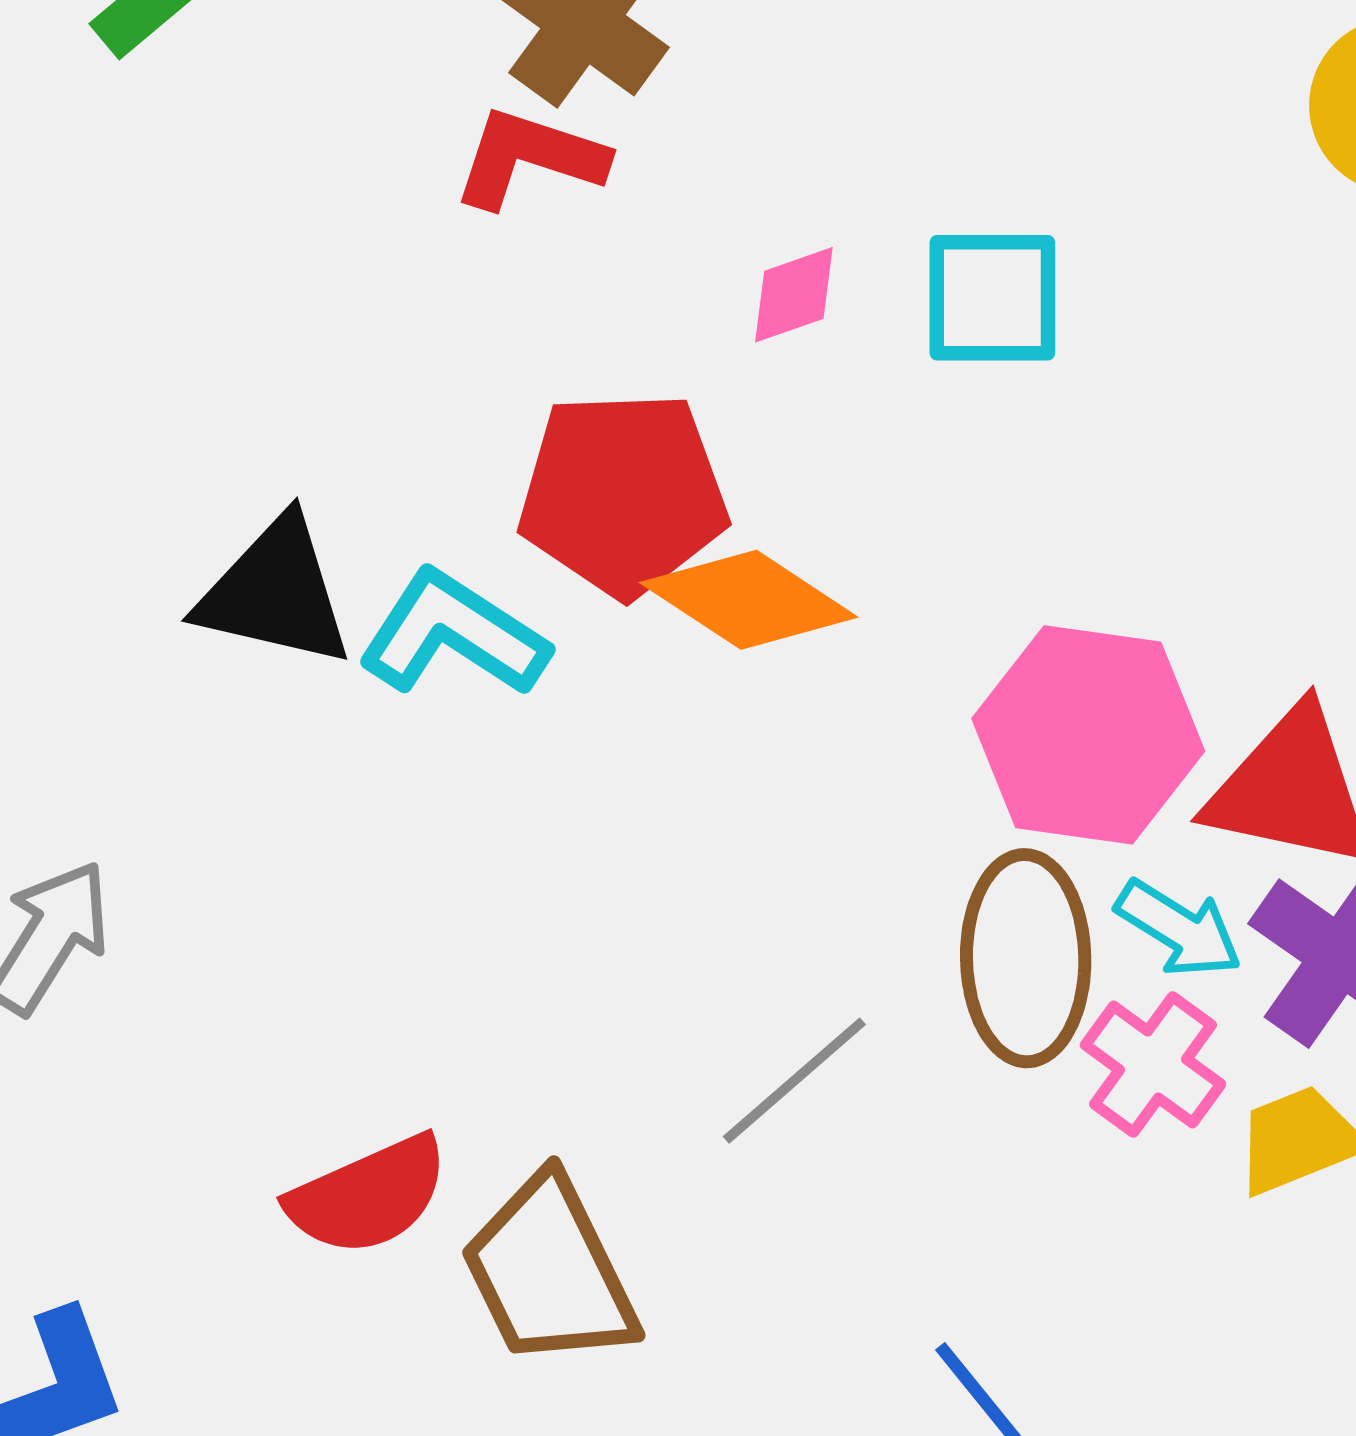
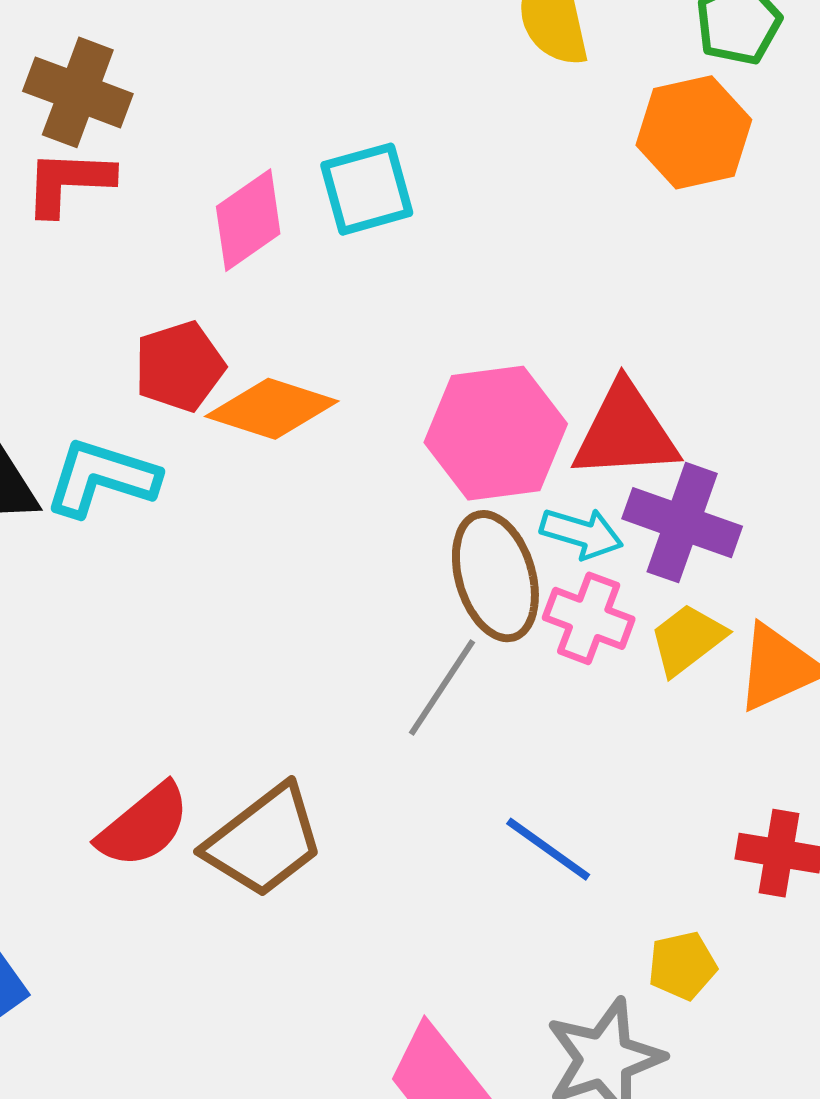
pink diamond: (794, 295) -> (248, 220), size x1.5
red pentagon: (623, 494) -> (179, 366), size x0.7
gray line: (794, 1081) -> (442, 687), moved
brown trapezoid: (549, 1272) -> (264, 841), turned -86

